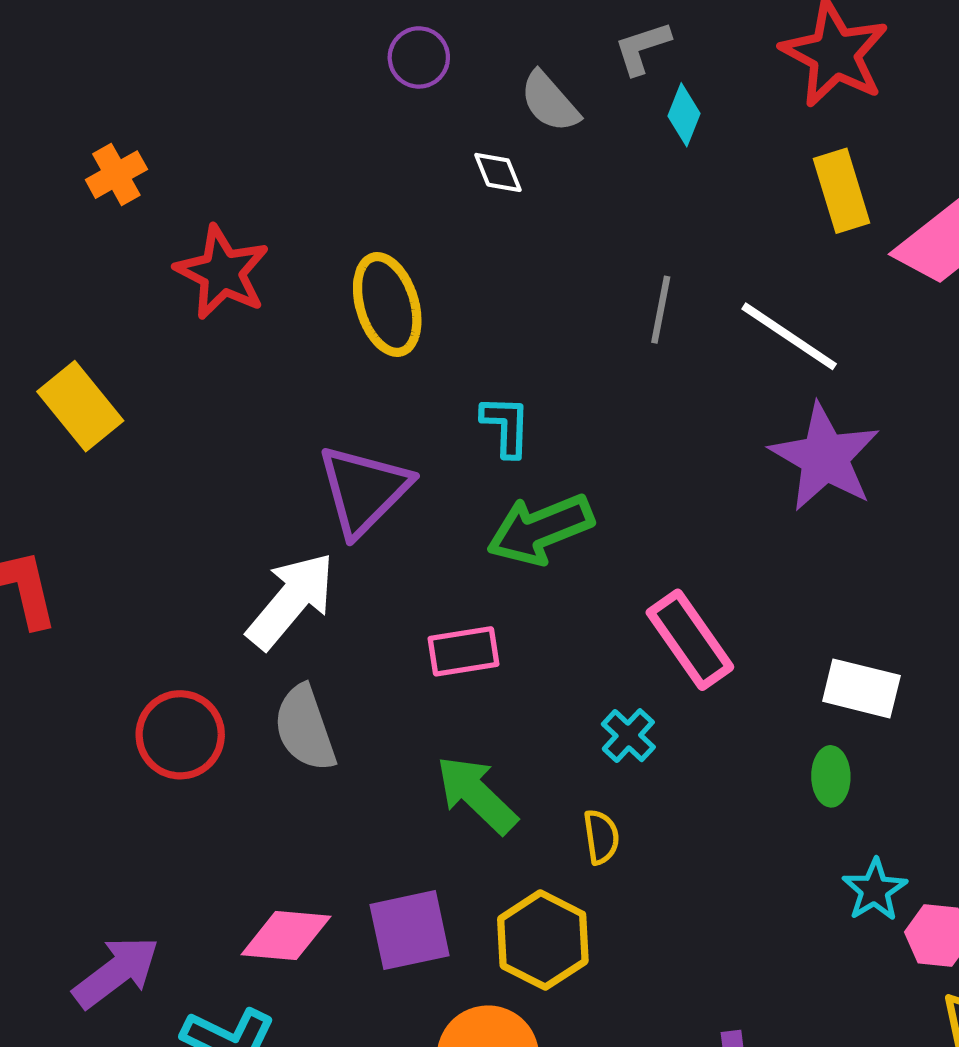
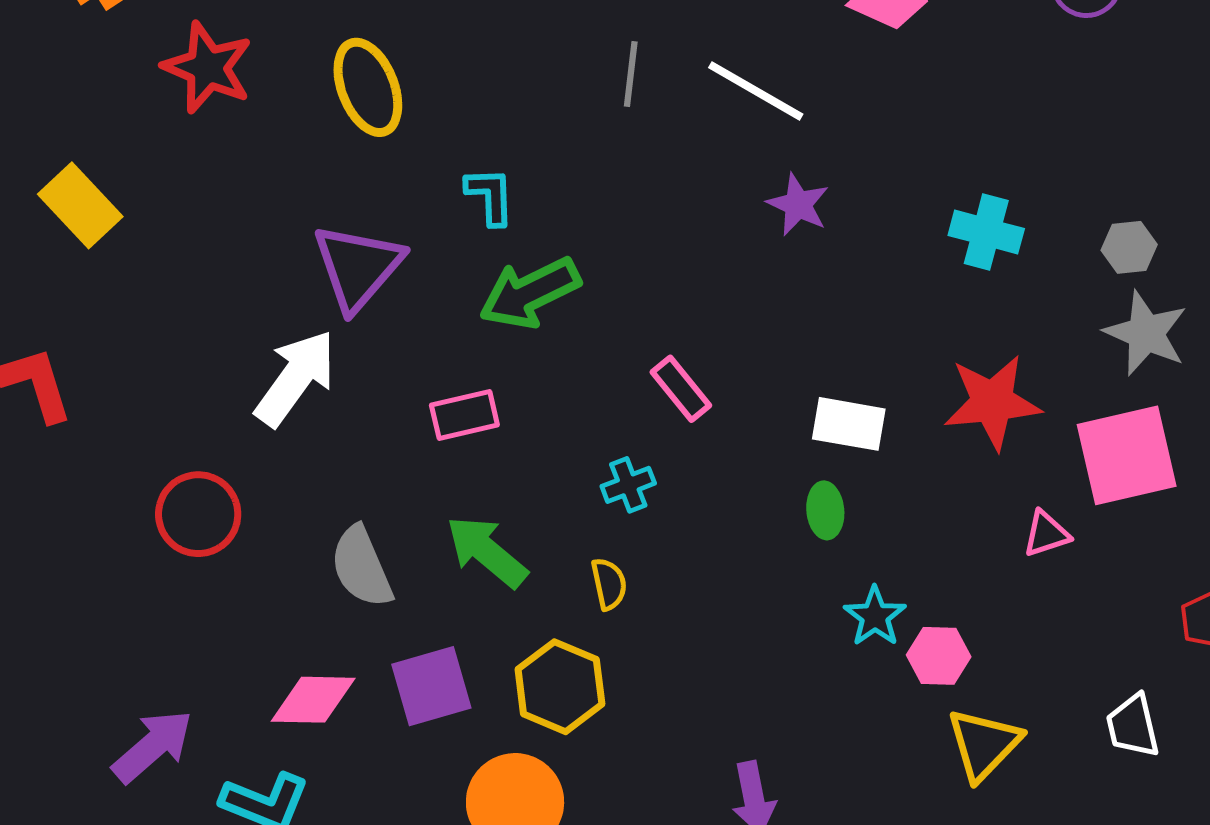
purple star: (825, 457) -> (798, 205), size x0.6
pink rectangle: (690, 640) -> (681, 389), size x0.7
gray semicircle: (305, 728) -> (361, 567), moved
cyan cross: (628, 736) -> (628, 485), turned 30

